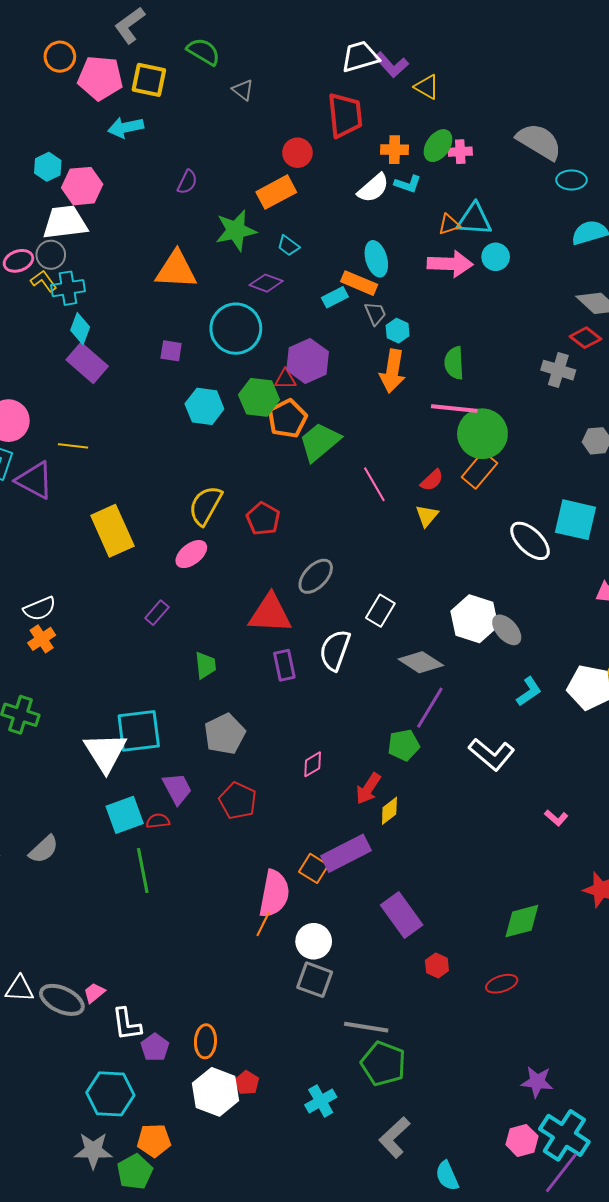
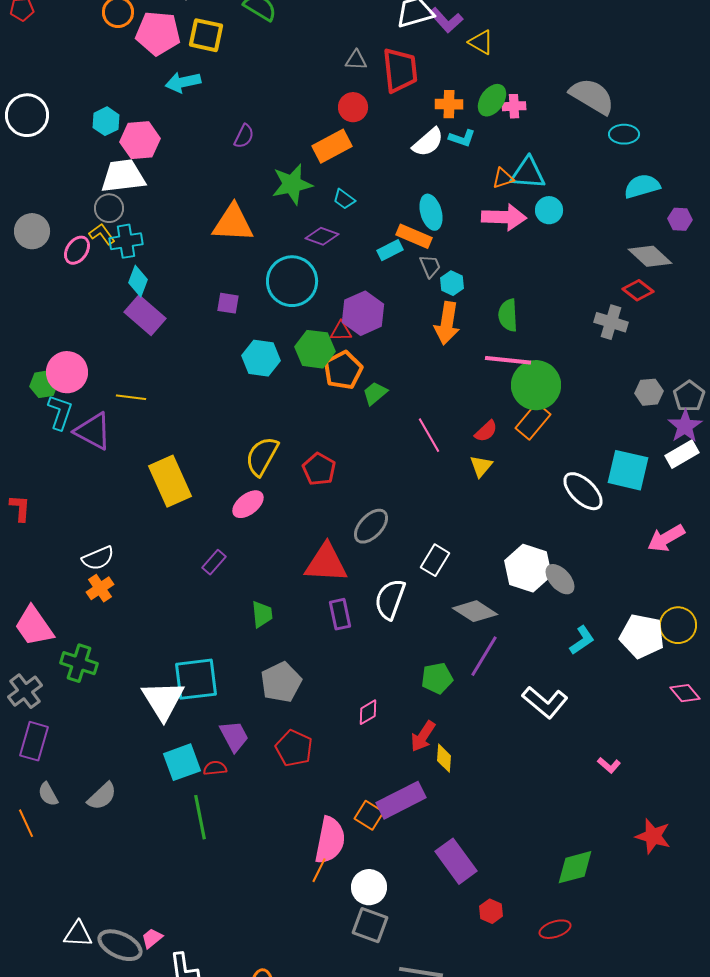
gray triangle: (243, 90) -> (356, 60), moved, turned -35
pink ellipse: (18, 261) -> (77, 250), moved, turned -36
green trapezoid: (320, 442) -> (375, 393), size x0.6
green pentagon: (404, 745) -> (437, 678), moved
yellow diamond: (389, 811) -> (444, 758), turned -48

